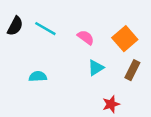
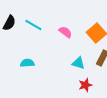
cyan triangle: (96, 68) -> (78, 63), moved, turned 48

